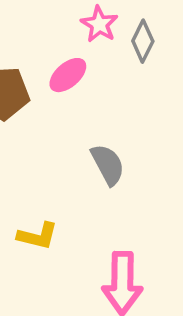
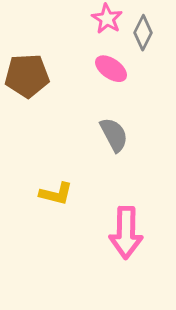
pink ellipse: (68, 75) -> (111, 69), moved, turned 76

